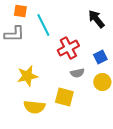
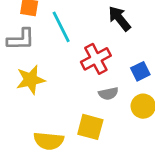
black arrow: (96, 19) -> (120, 19), moved
yellow star: (27, 76) -> (31, 80), moved

